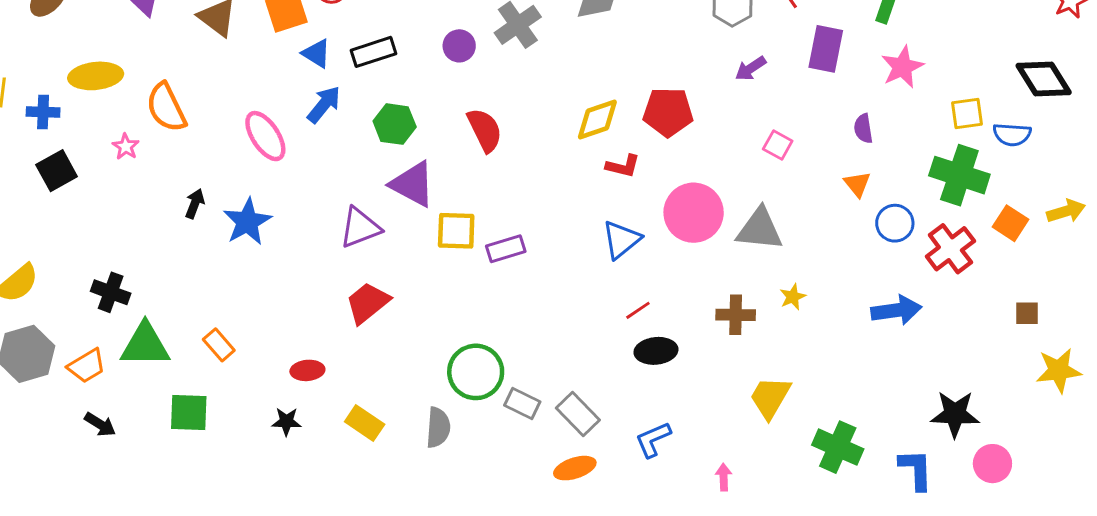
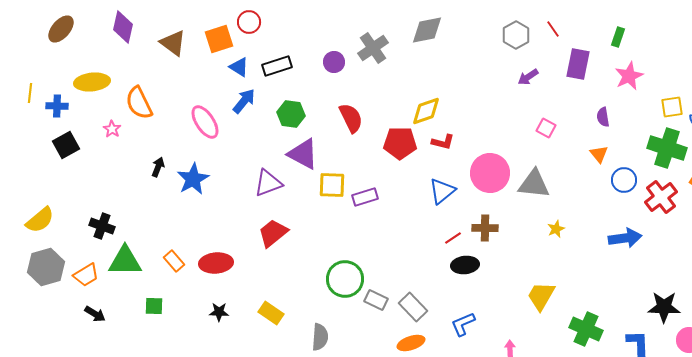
red pentagon: (668, 112) -> (400, 143), moved
brown cross: (736, 315) -> (485, 228), moved
red ellipse: (307, 370) -> (216, 263), moved, size x1.5
green square: (189, 412) -> (154, 306), size x0.7
gray semicircle: (438, 427) -> (320, 337), moved

